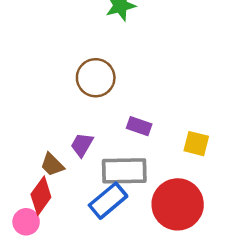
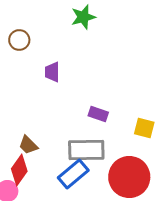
brown circle: (96, 78) -> (19, 40), moved, size x0.7
purple trapezoid: (82, 145) -> (52, 72), moved, turned -30

